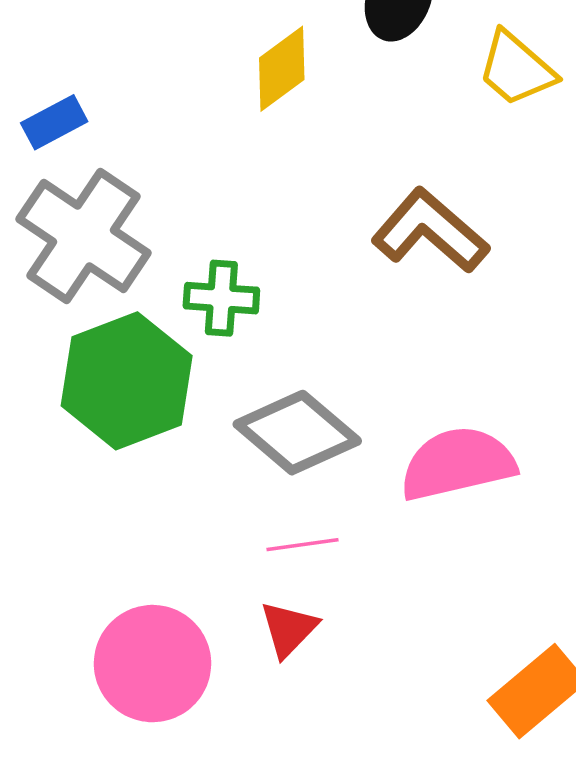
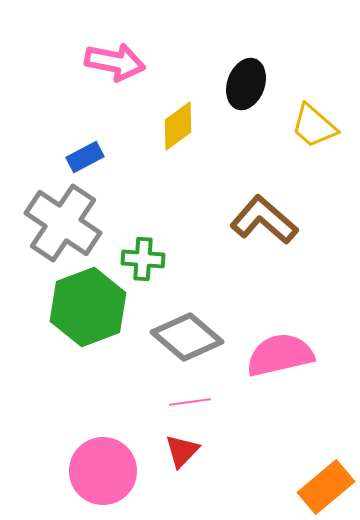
blue rectangle: (54, 122) -> (85, 157), moved

